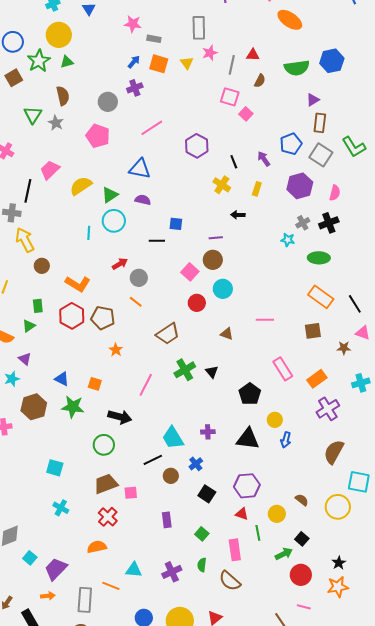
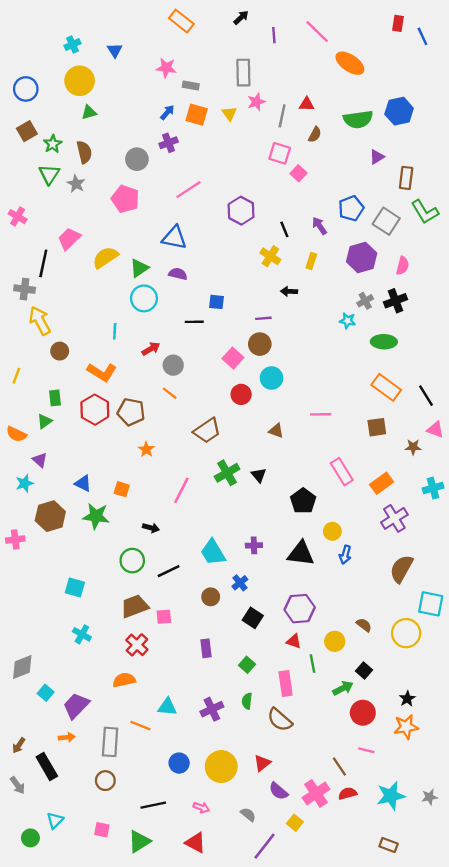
green star: (39, 61) -> (53, 144), moved, size x0.7
brown rectangle: (320, 123) -> (406, 178), moved
cyan line: (89, 233) -> (115, 331), moved
black arrow: (120, 417) -> (151, 528), size x0.6
black line: (153, 460) -> (169, 571), moved

